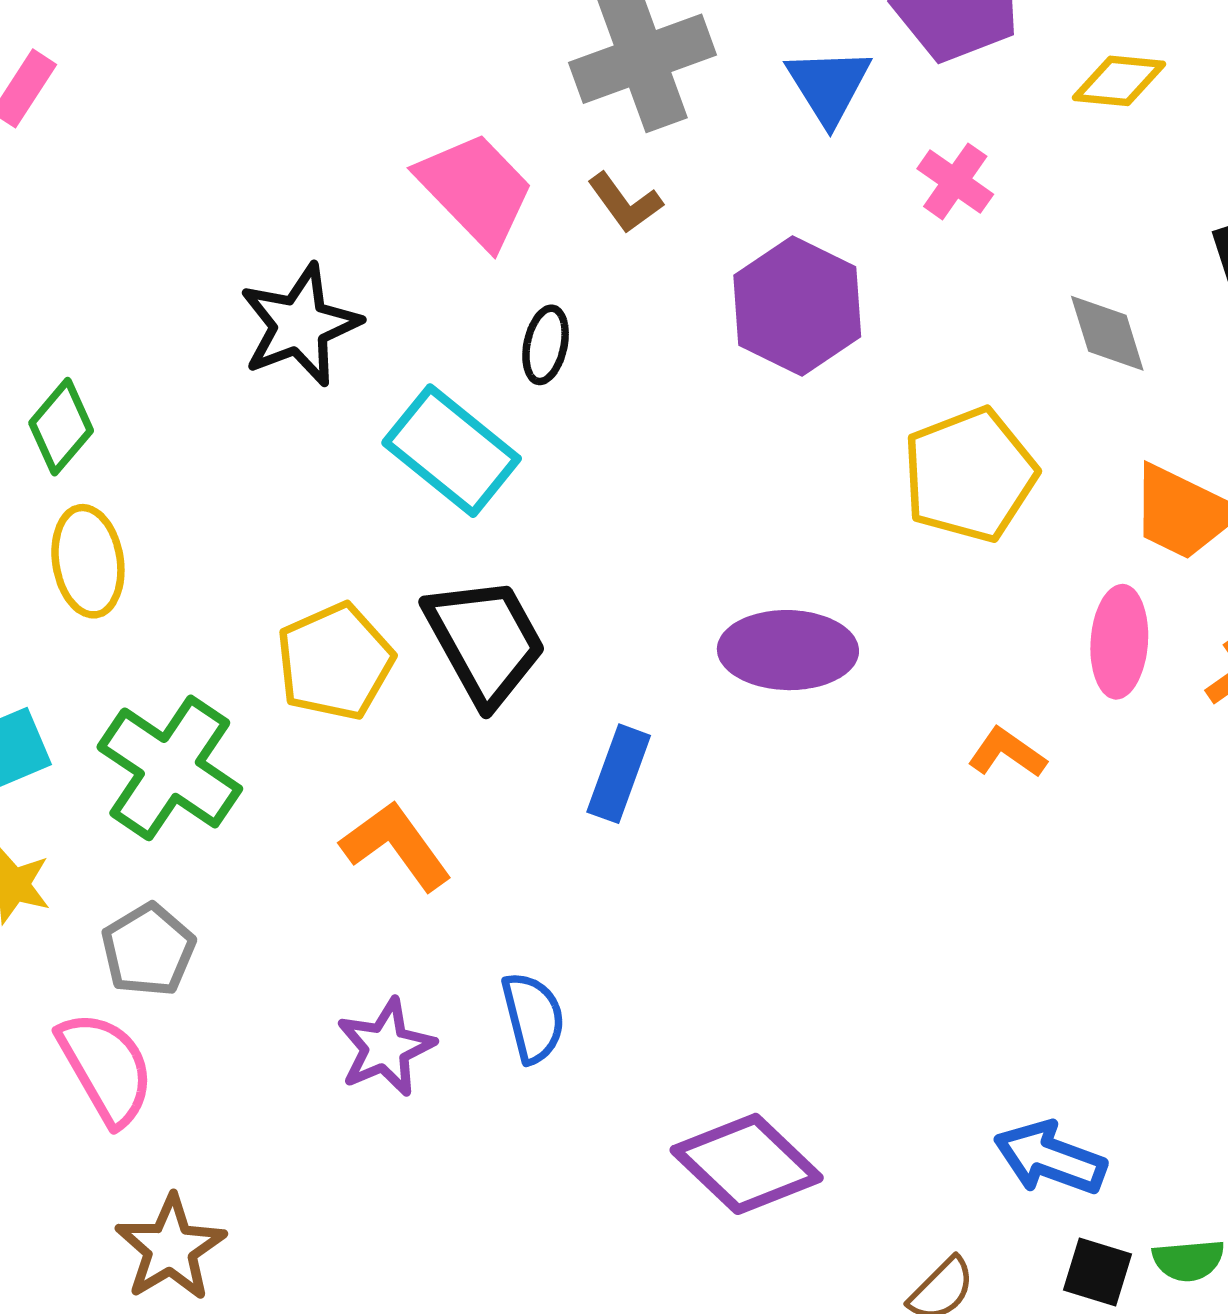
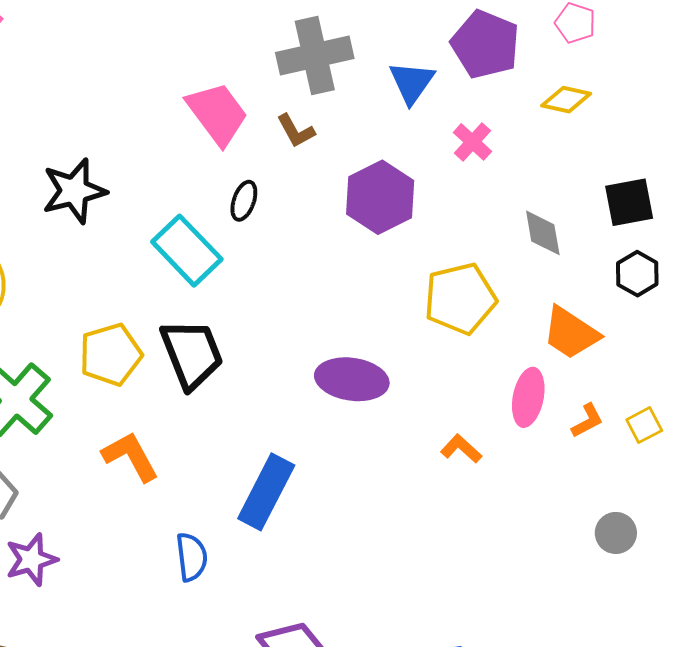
black star: (300, 325) -> (74, 191), moved
blue rectangle: (619, 774) -> (266, 492), moved, size x1.5
purple star: (386, 1047) -> (31, 560), moved

